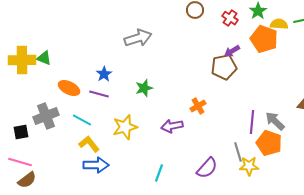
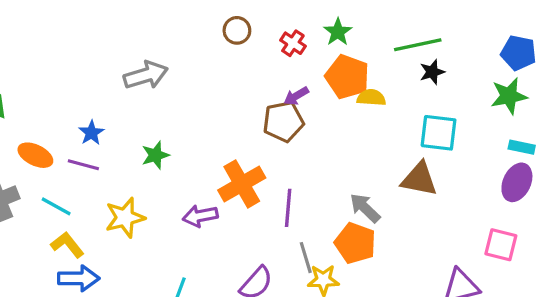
yellow semicircle: (279, 24) -> (371, 98), moved
orange cross: (198, 106) -> (242, 184), size x1.8
purple line: (252, 122) -> (288, 208), moved

